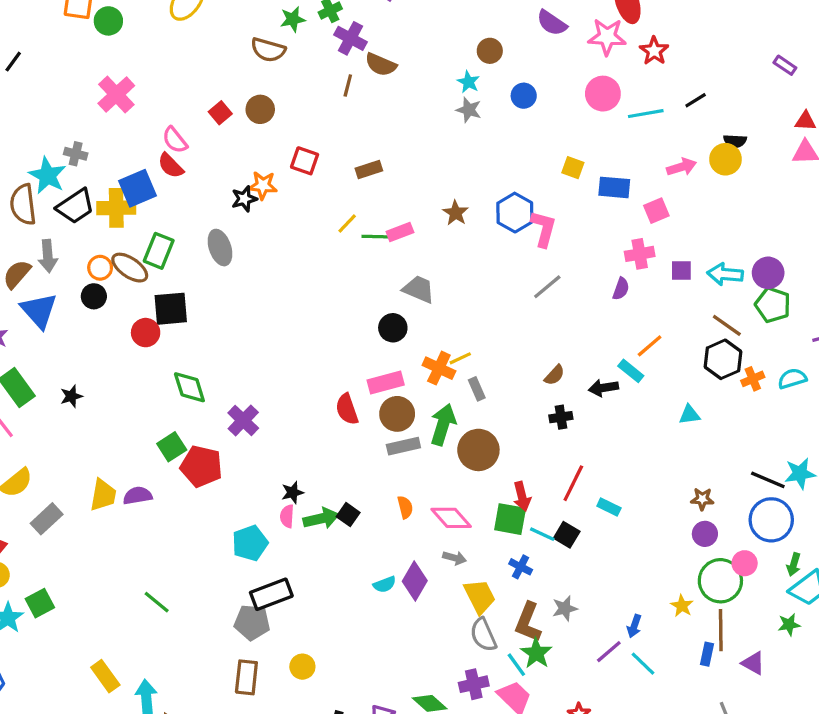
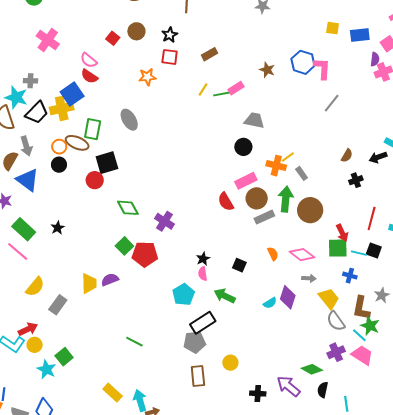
black star: (244, 199) -> (170, 35), moved
purple semicircle: (621, 289) -> (375, 59), moved
green arrow: (321, 518) -> (225, 296), moved, turned -130

